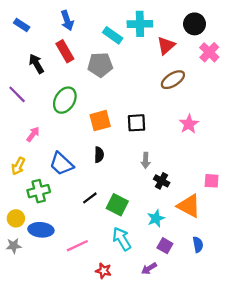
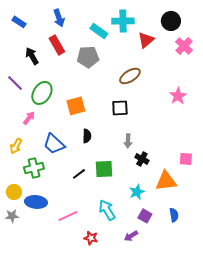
brown ellipse: (173, 80) -> (130, 76), moved
green ellipse: (65, 100) -> (42, 93), moved
orange square: (100, 121) -> (76, 106), moved
pink star: (189, 124) -> (178, 96), moved
green square: (117, 205) -> (104, 169), moved, turned -30
orange triangle: (189, 206) -> (166, 181), turned -35

